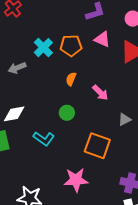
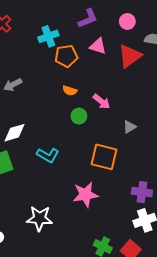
cyan cross: (43, 48) -> (48, 36), moved, turned 30
orange semicircle: (71, 79) -> (70, 91), turned -88
green circle: (67, 113) -> (79, 116), moved

